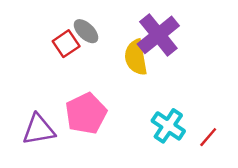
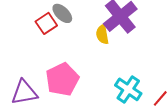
yellow semicircle: (136, 57) -> (102, 34), size x0.7

